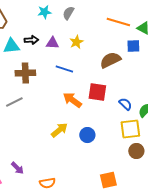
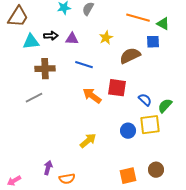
yellow star: (76, 42) -> (106, 38), moved
yellow arrow: (59, 130) -> (88, 141), moved
blue circle: (87, 135) -> (128, 131), moved
brown circle: (136, 151) -> (156, 170), moved
purple arrow: (17, 168) -> (48, 168), moved, turned -120

